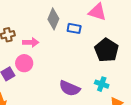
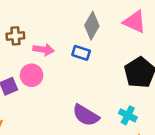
gray diamond: (53, 19) -> (92, 26), moved
blue rectangle: (74, 28) -> (81, 53), moved

